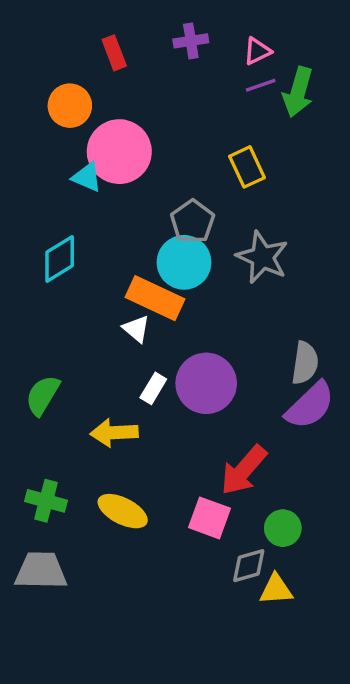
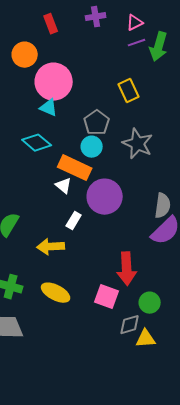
cyan triangle: (87, 177) -> (49, 108), moved
cyan diamond: (60, 259) -> (37, 143), moved, turned 72
cyan circle: (184, 262) -> (92, 147), size x0.7
purple circle: (206, 383) -> (105, 197), moved
red arrow: (244, 470) -> (127, 269), turned -44

